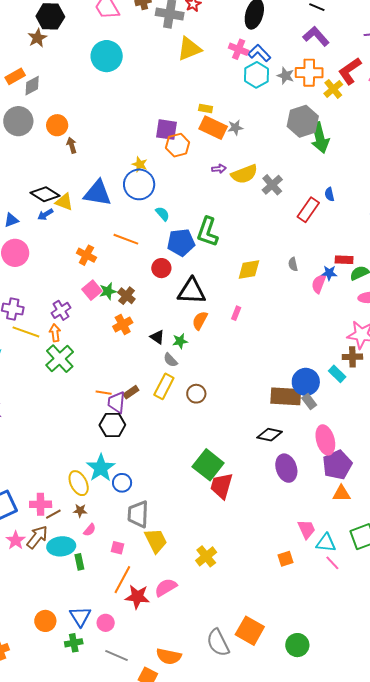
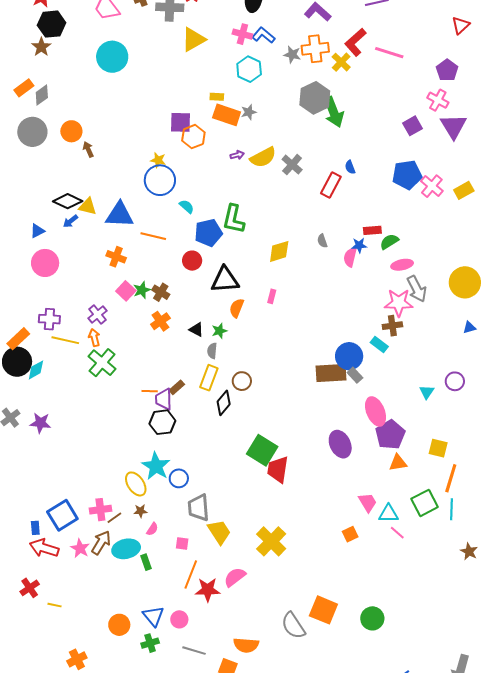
cyan hexagon: (256, 75) -> (249, 69), moved
blue triangle: (98, 193) -> (120, 215), moved
gray semicircle: (170, 360) -> (212, 351), turned 56
black diamond: (270, 435) -> (224, 403), moved, turned -55
yellow cross: (206, 556) -> (271, 541), size x1.4

